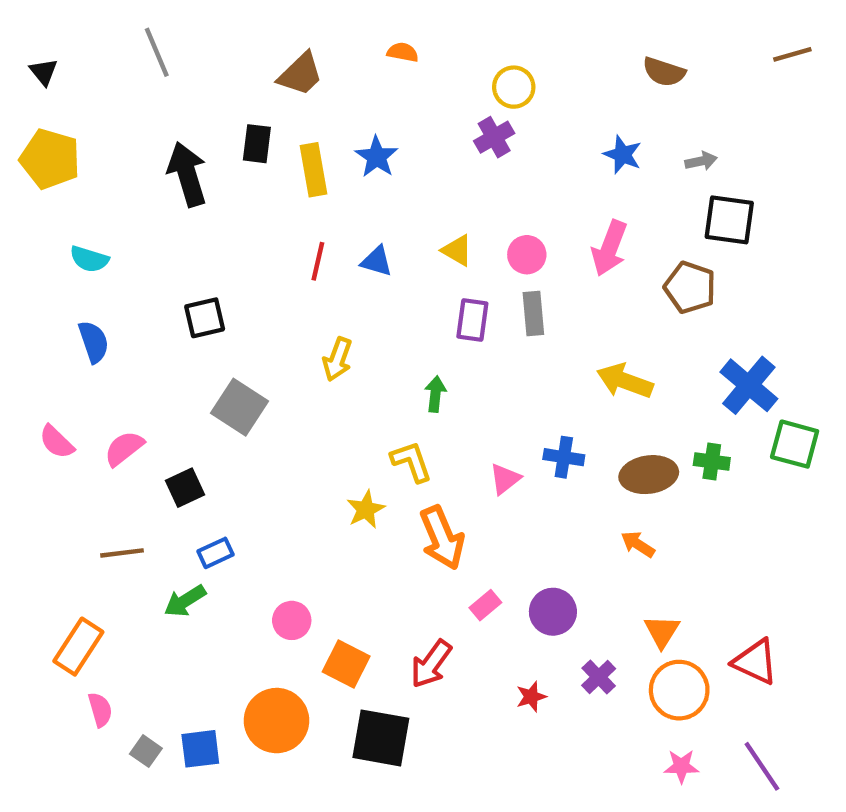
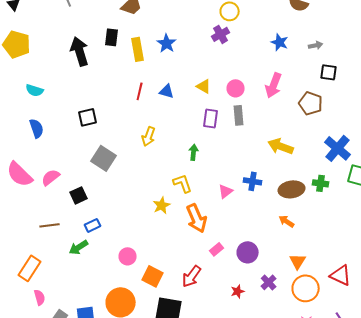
black square: (729, 220) -> (329, 72), size x0.7
pink semicircle: (57, 442) -> (20, 174), size x1.6

